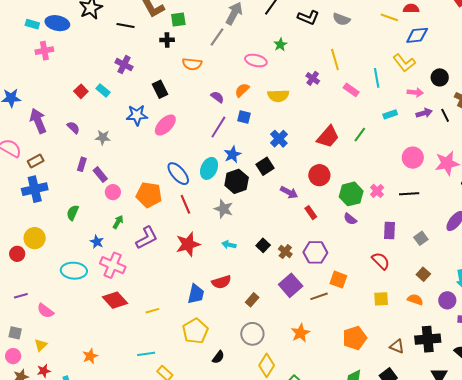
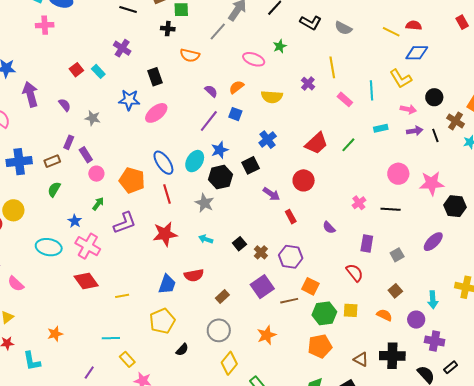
brown rectangle: (36, 161) -> (52, 161), moved
green hexagon: (351, 194) -> (324, 313), moved

